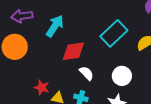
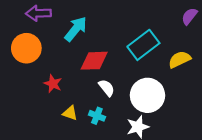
white circle: (122, 76) -> (147, 95), size x1.5
red star: (42, 87) -> (53, 84), moved

